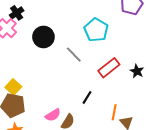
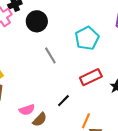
black circle: (43, 37) -> (37, 21), moved
gray line: (74, 55) -> (50, 55), moved

